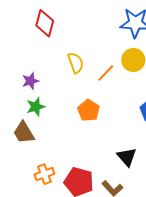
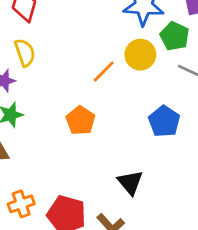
yellow semicircle: (76, 63) -> (25, 53), moved

